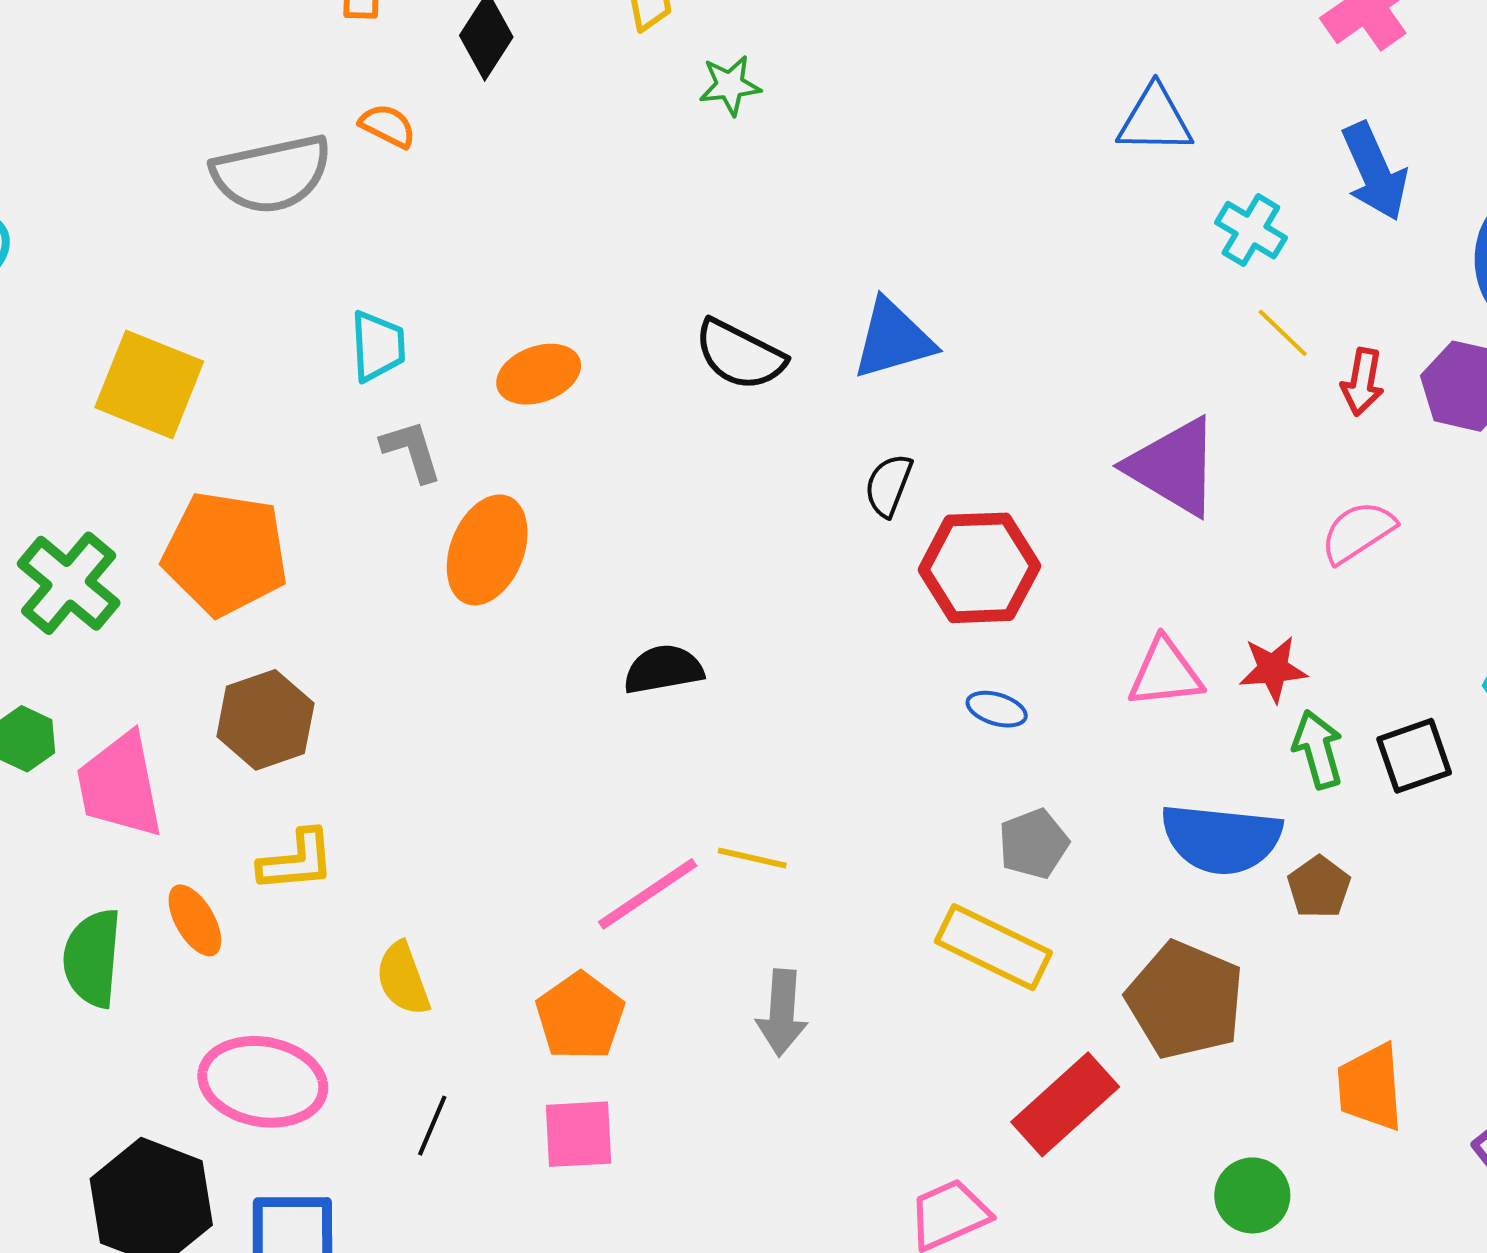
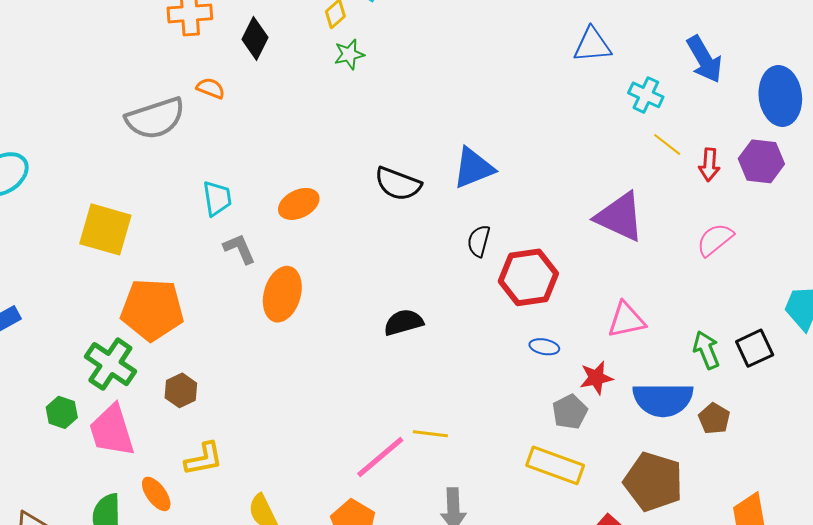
green star: (730, 85) -> (349, 54), moved
green cross: (69, 583) -> (110, 364), moved
black semicircle: (663, 669) -> (403, 322), moved
red star: (1273, 669) -> (596, 378), moved
brown hexagon: (265, 720) -> (181, 390), size x0.7

